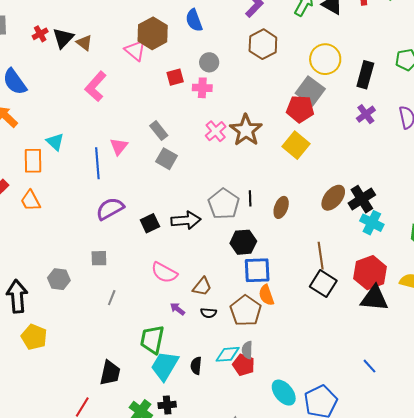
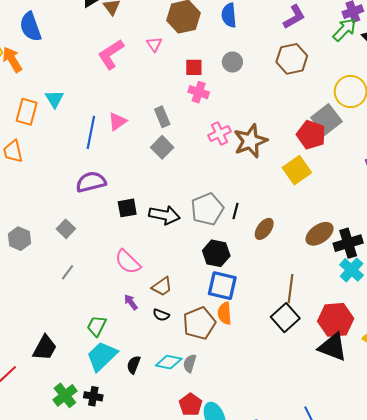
pink triangle: (135, 50) -> (154, 44), moved, size x0.7
pink cross: (202, 88) -> (199, 92), moved
gray square: (99, 258) -> (66, 229), turned 30
green trapezoid: (152, 340) -> (97, 326), size x0.7
red pentagon: (244, 365) -> (191, 405), moved

